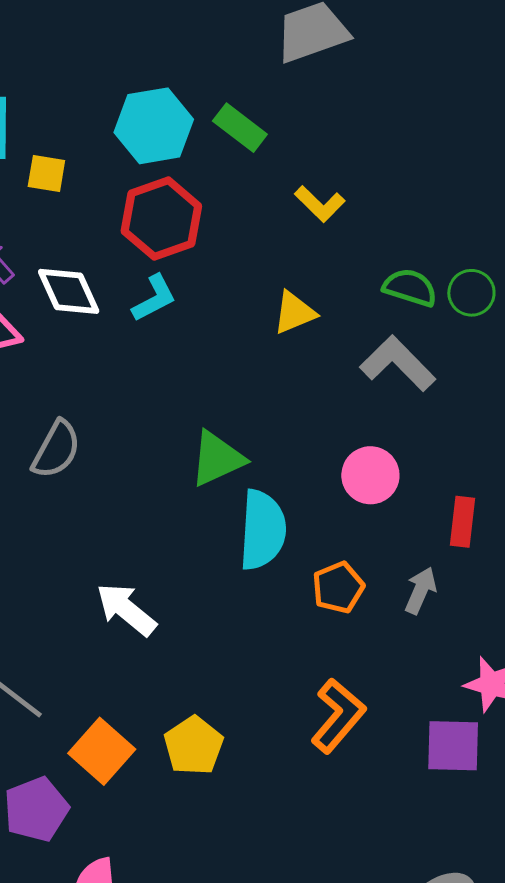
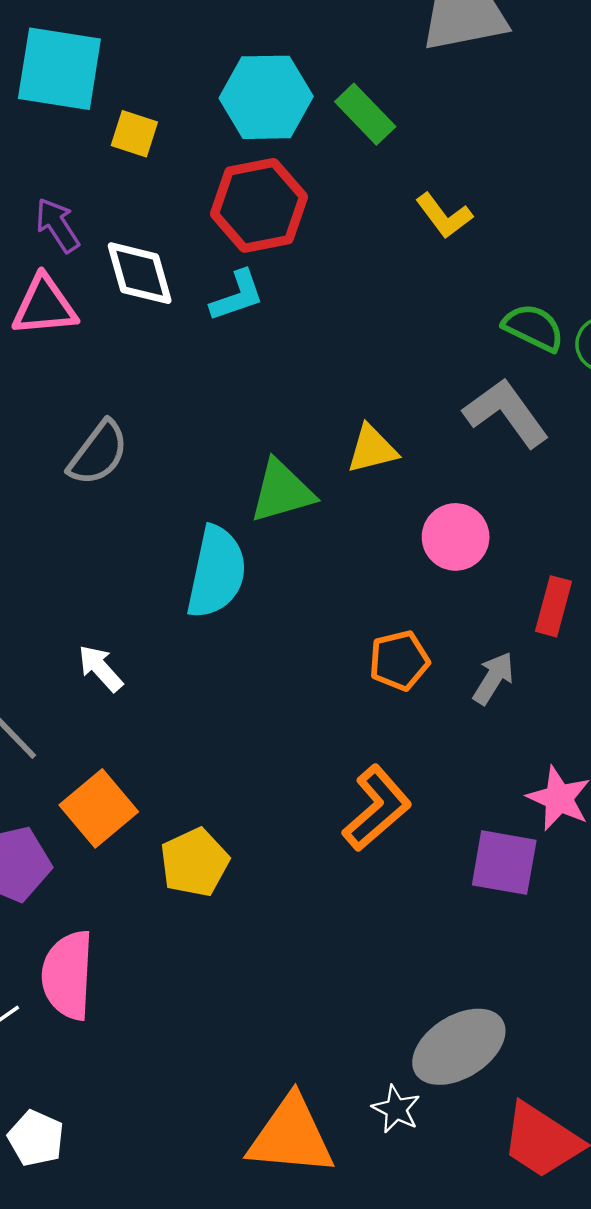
yellow triangle: (294, 313) -> (372, 449), moved
cyan semicircle: (263, 530) -> (216, 572), moved
white arrow: (126, 609) -> (100, 668), moved, size x0.7
yellow pentagon: (194, 746) -> (195, 862), moved

